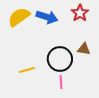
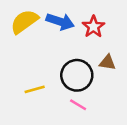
red star: (80, 13) -> (93, 27), moved
pink line: (61, 82) -> (78, 105), turned -56

